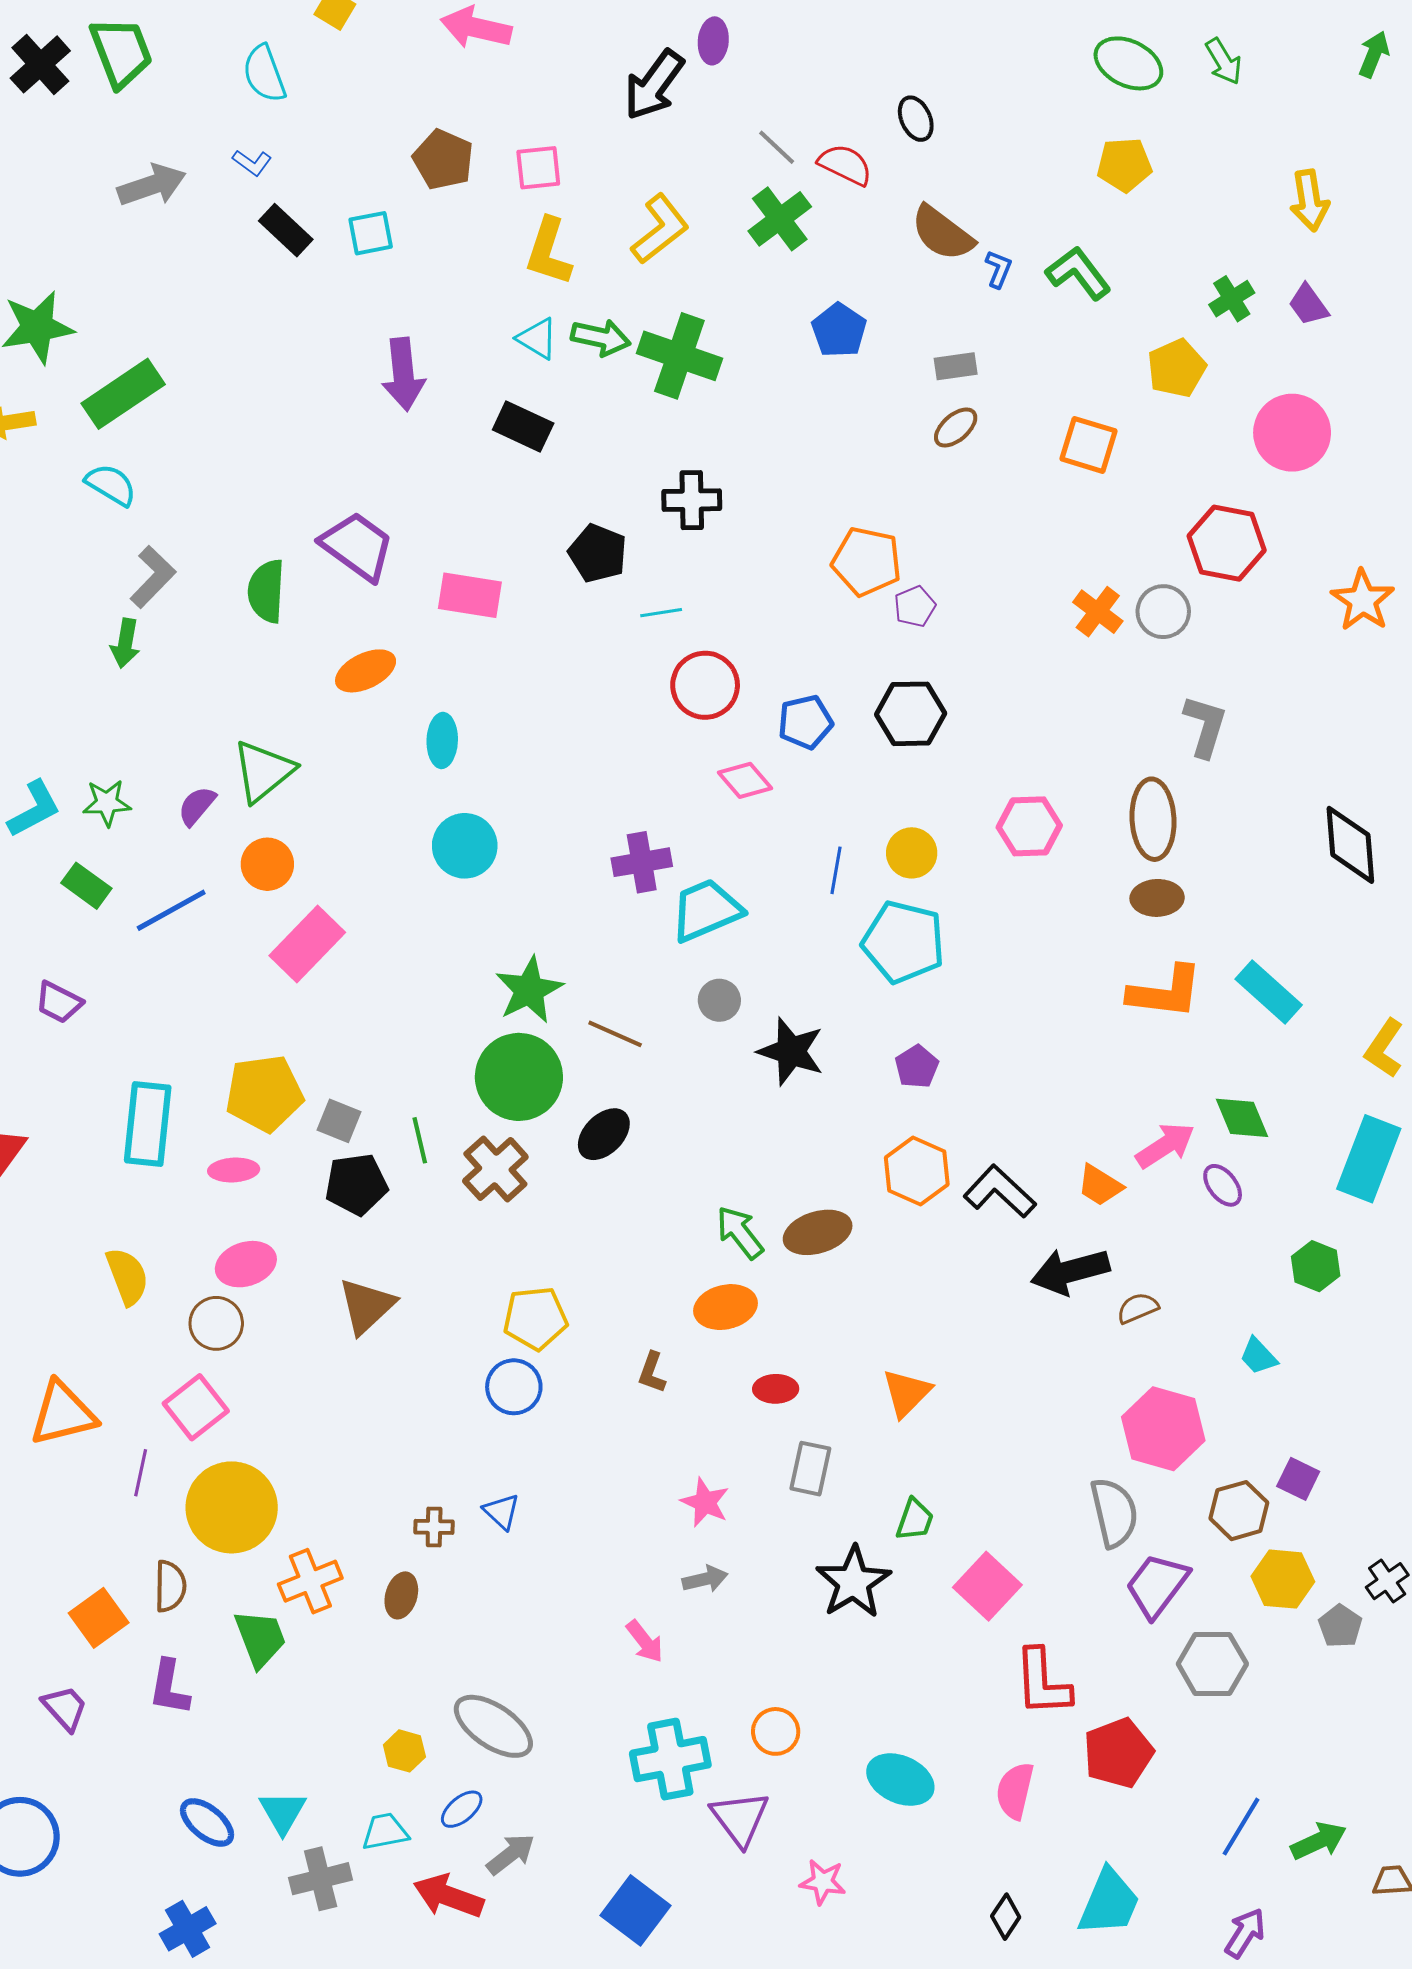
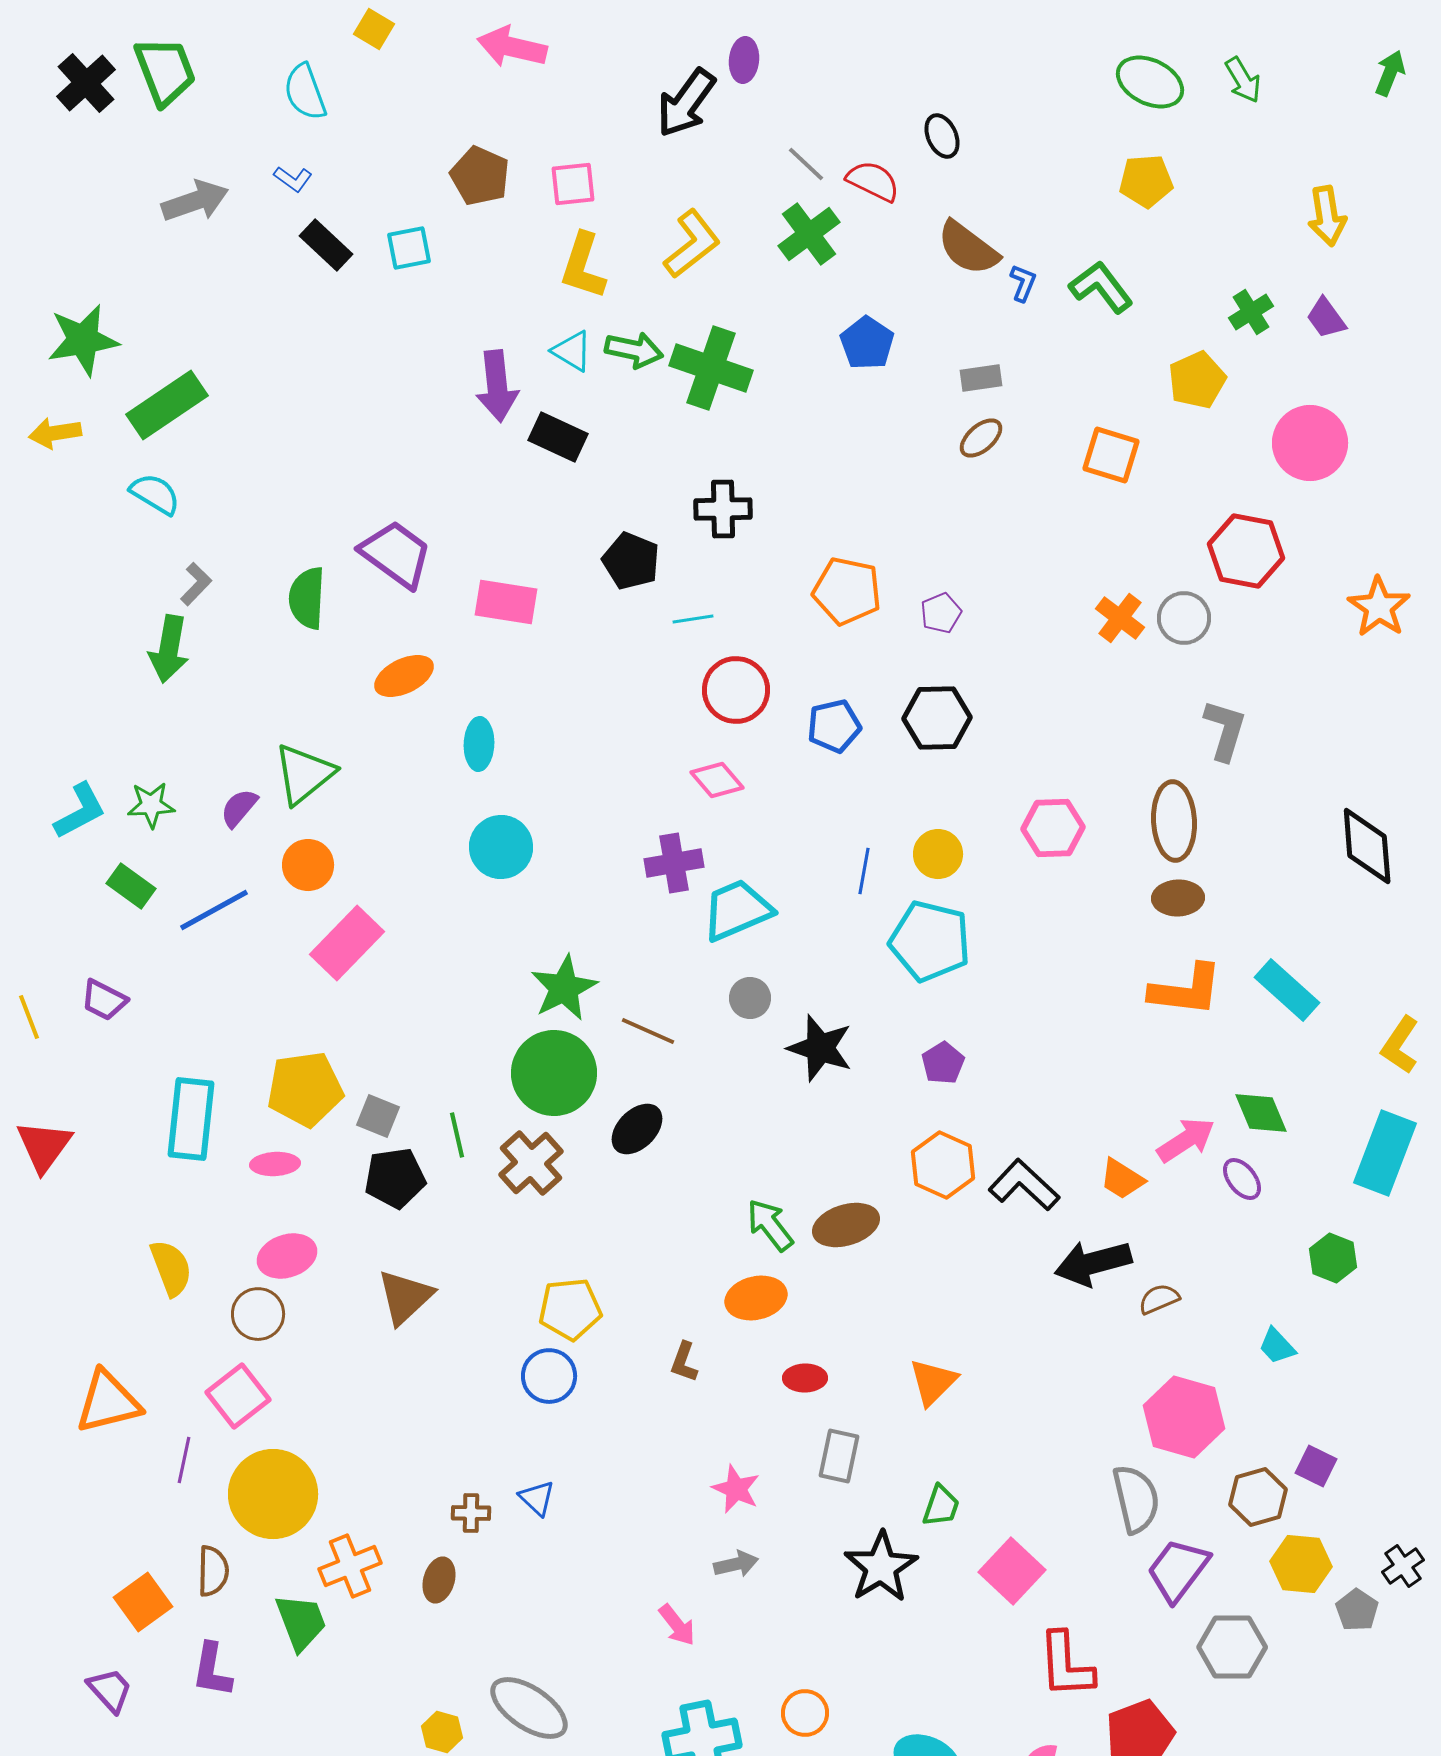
purple arrow: (403, 374) -> (497, 386), moved
orange pentagon: (867, 561) -> (847, 591), moved
gray L-shape: (153, 577) -> (196, 584), size x0.7
green arrow: (125, 643) -> (169, 649), size x1.4
pink diamond: (745, 780) -> (717, 780), moved

